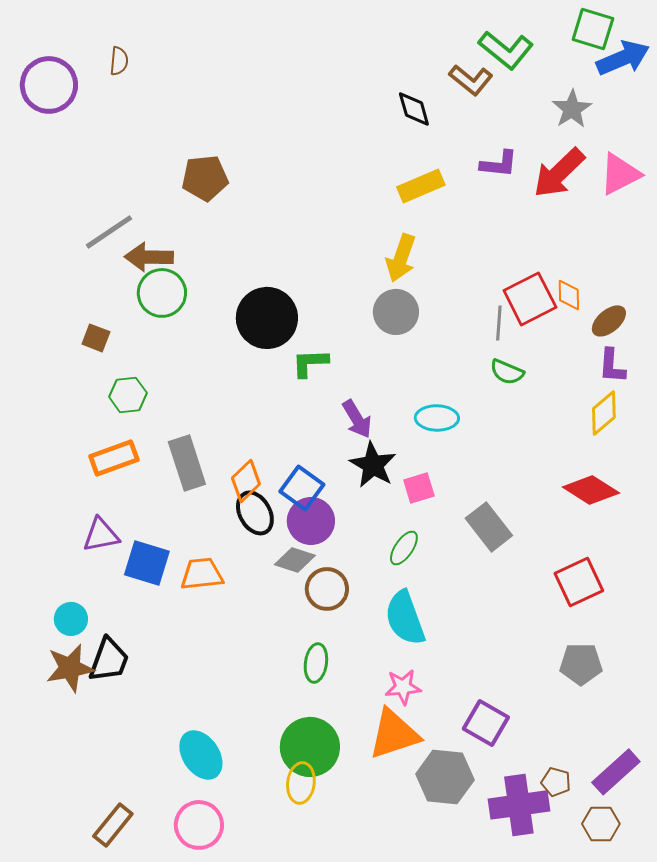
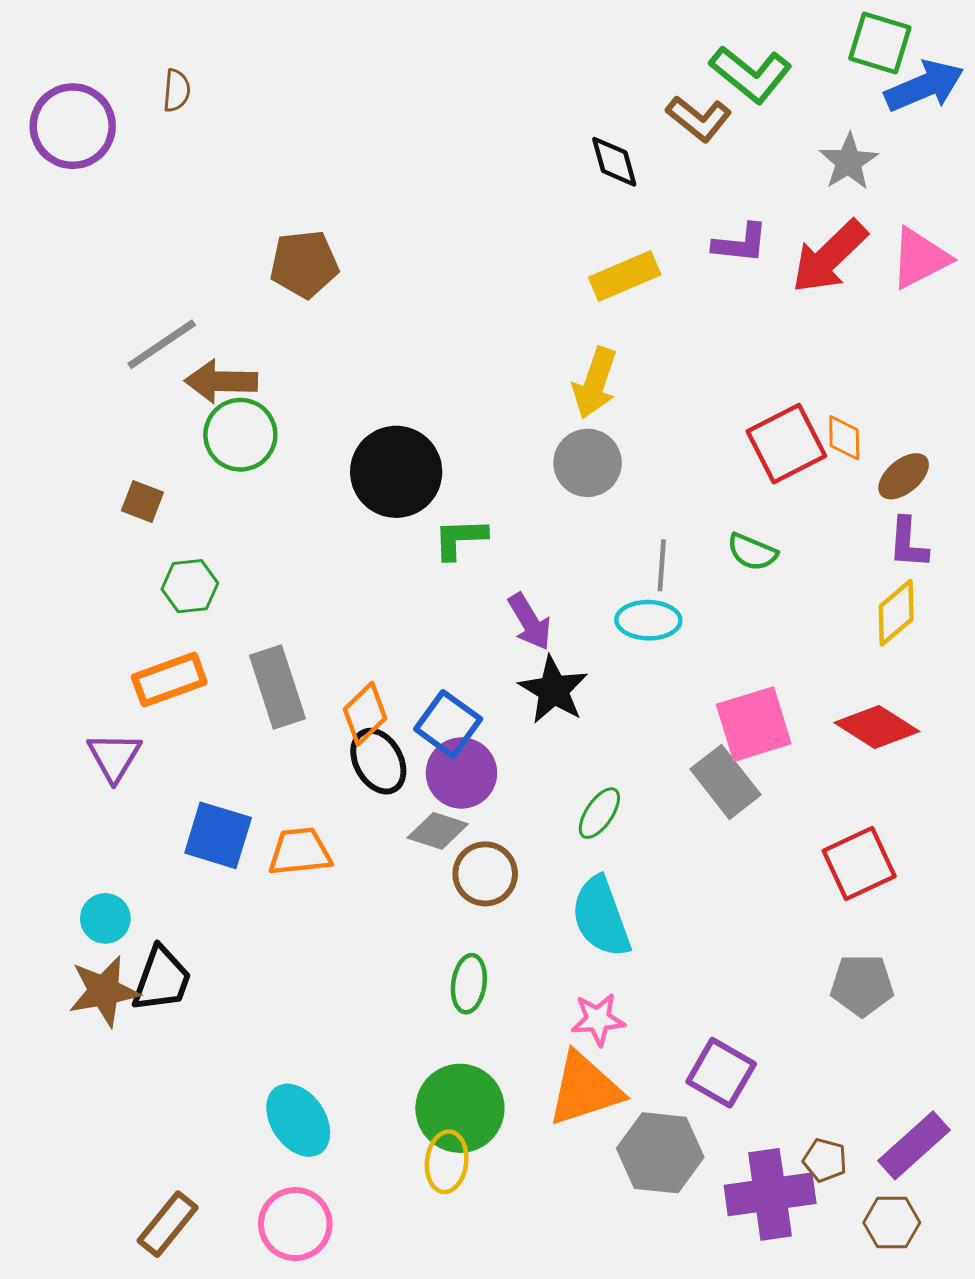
gray line: (499, 323) -> (662, 565), moved
pink square: (419, 488) -> (754, 724), moved, size x1.6
purple triangle: (101, 535) -> (114, 757), moved, turned -48

